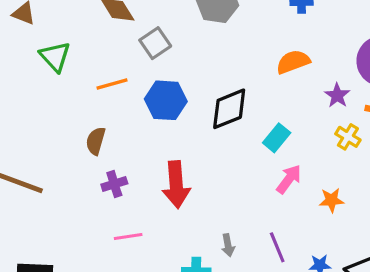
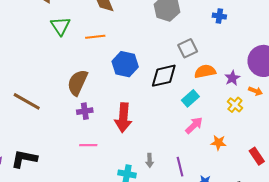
gray square: (155, 43) -> (188, 48), moved
orange semicircle: (293, 62) -> (205, 71), moved
orange line: (112, 84) -> (95, 37), moved
brown semicircle: (96, 141) -> (77, 83), size x1.5

